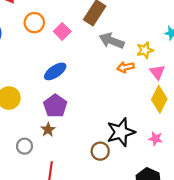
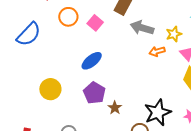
brown star: (48, 130) -> (115, 108), moved

